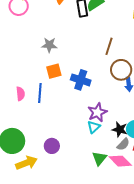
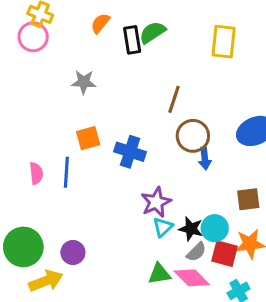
gray star: (49, 45) -> (84, 82), moved
cyan triangle: (94, 127) -> (163, 227), moved
purple circle: (52, 146) -> (73, 252), moved
green triangle: (99, 158) -> (159, 274), turned 42

